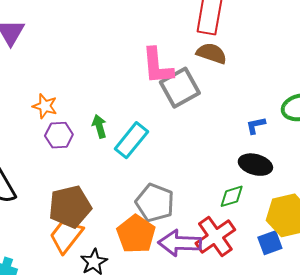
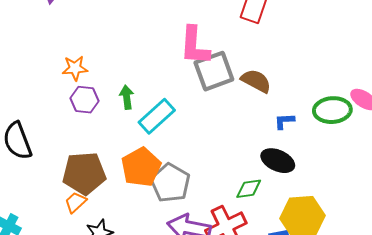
brown semicircle: (212, 53) -> (256, 81), moved
orange star: (45, 106) -> (75, 68), turned -30
orange pentagon: (136, 234) -> (141, 167), moved
orange trapezoid: (66, 236) -> (75, 202), size x0.6

